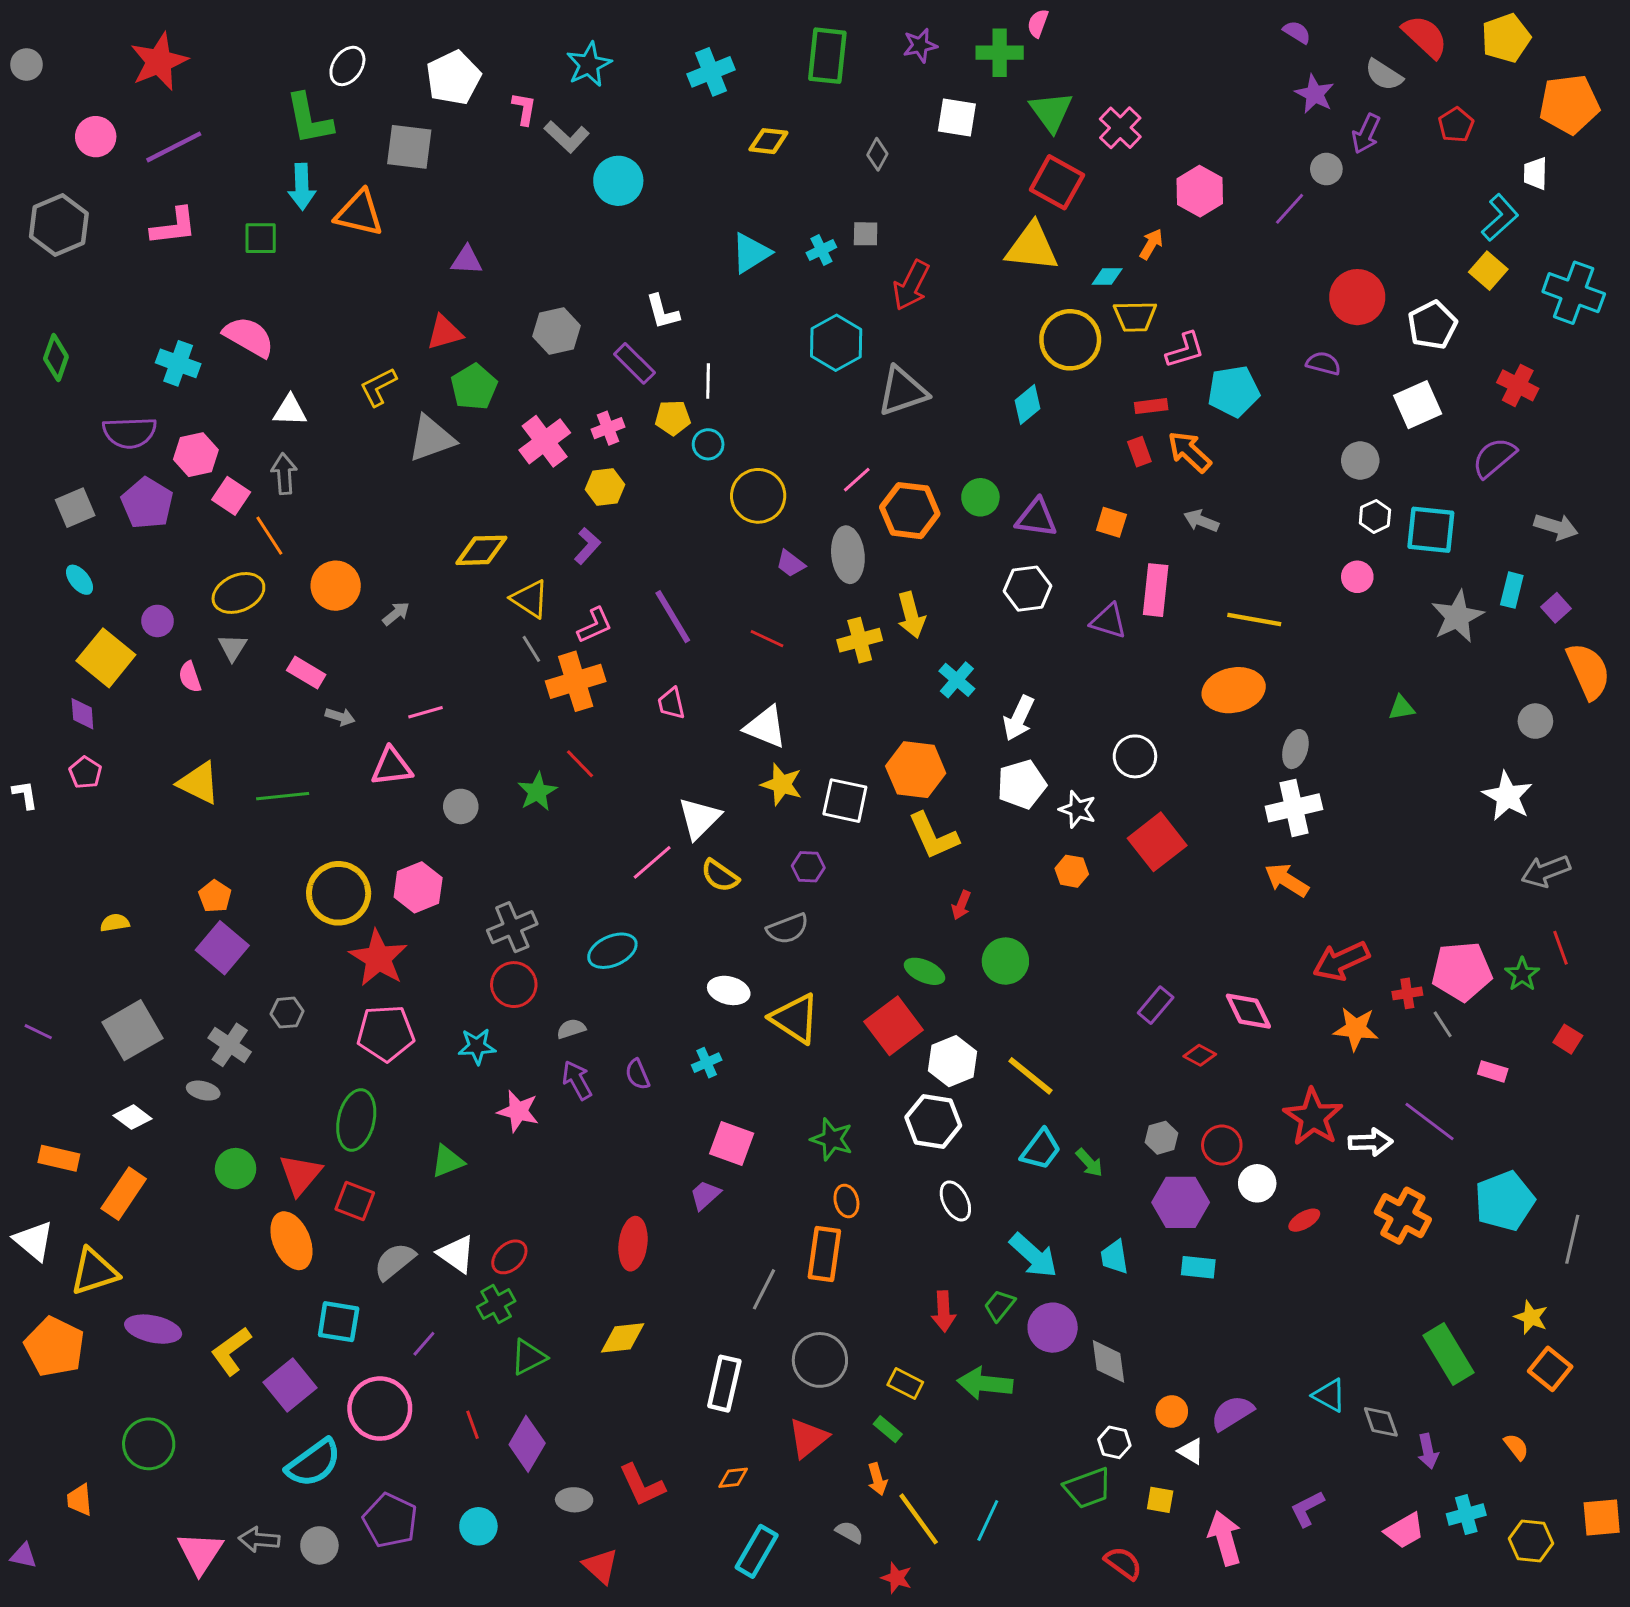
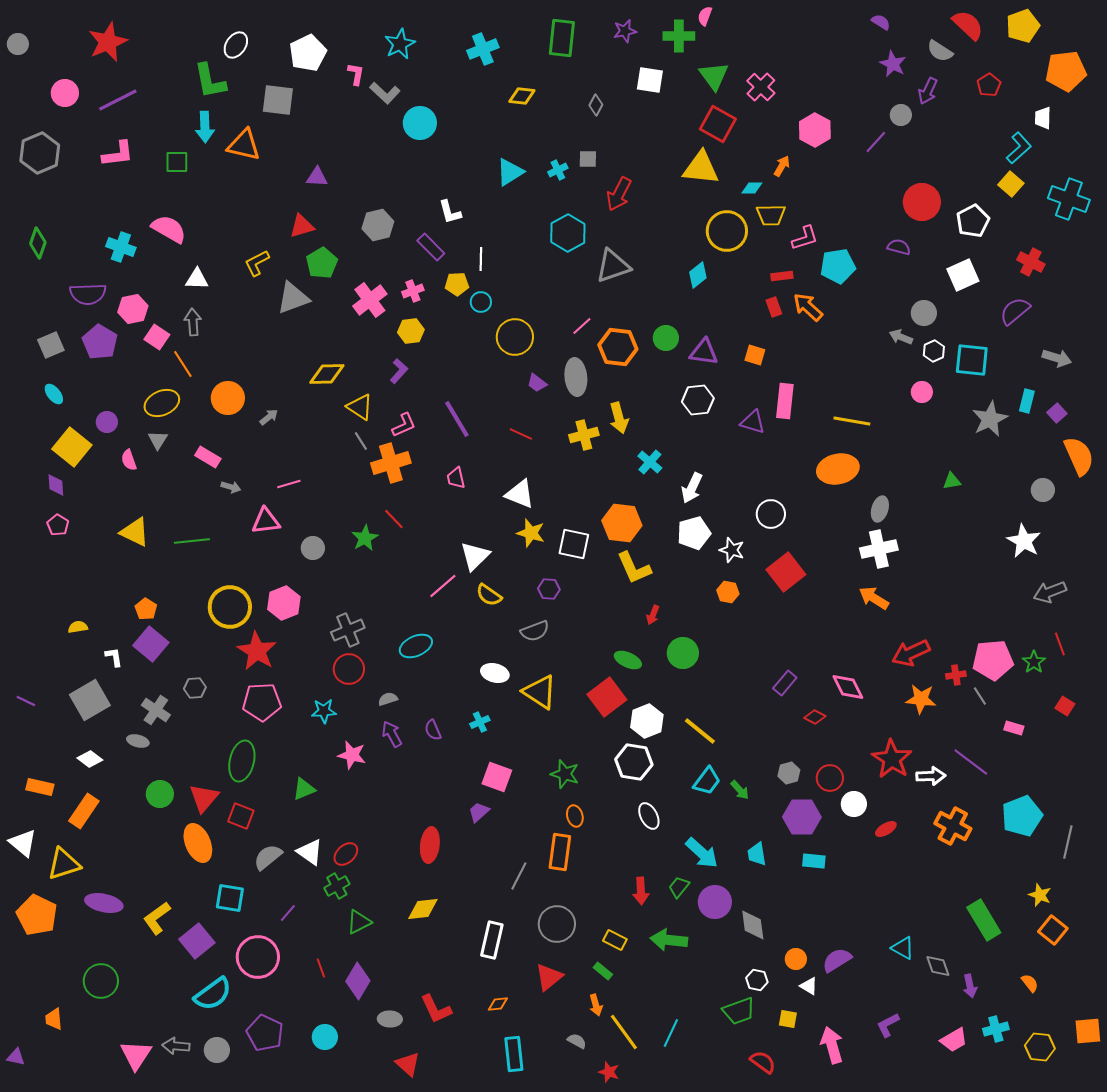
gray arrow: (1201, 521) -> (901, 337), moved
white L-shape: (25, 795) -> (114, 657), moved
cyan rectangle: (757, 1551) -> (514, 1054), turned -36

